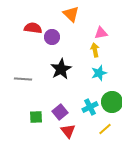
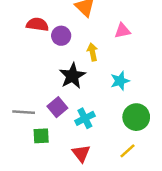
yellow arrow: (95, 50) -> (92, 52), moved
gray line: (23, 79) -> (24, 112), moved
cyan cross: (90, 107) -> (85, 118), moved
purple square: (60, 112) -> (57, 107), moved

